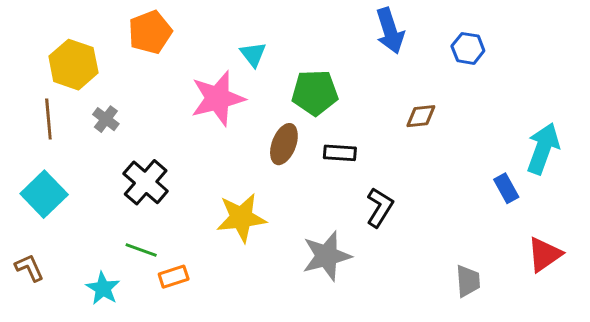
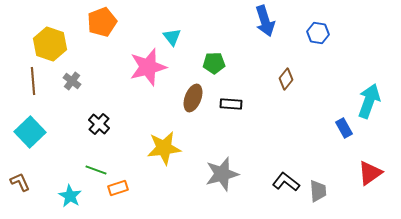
green pentagon: (315, 93) -> (214, 63), size x0.7
brown diamond: (421, 116) -> (286, 79), turned -45
black cross: (146, 182) -> (99, 124), size x0.7
black L-shape: (380, 207) -> (286, 182), moved, turned -84

